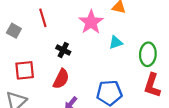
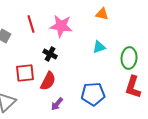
pink star: (91, 22) -> (61, 26), moved, turned -30
red square: (25, 70) -> (25, 73), moved

